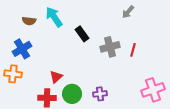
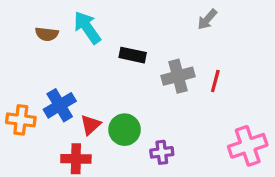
black rectangle: (82, 34) -> (133, 55), turned -42
blue cross: (22, 49) -> (60, 105), moved
green circle: (72, 94) -> (125, 130), moved

